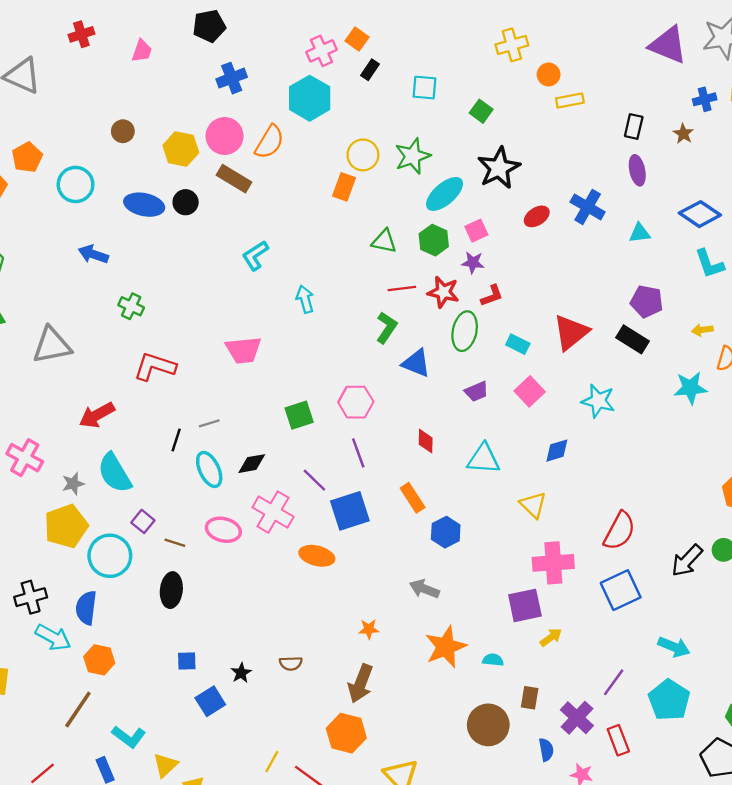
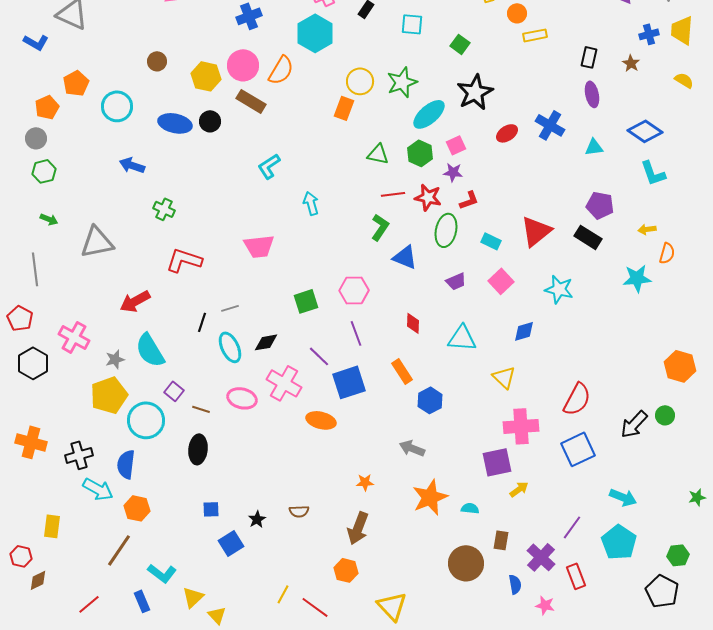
orange hexagon: (346, 733) -> (346, 570), size x0.7

